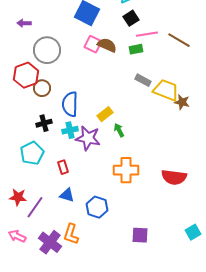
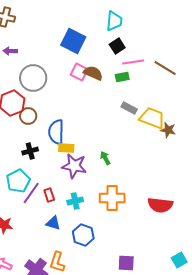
yellow rectangle: (105, 114) -> (66, 148), moved, turned 42
cyan cross: (70, 130) -> (75, 201), moved
purple line: (35, 207) -> (31, 193), moved

